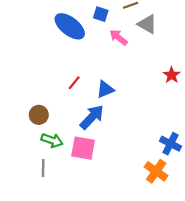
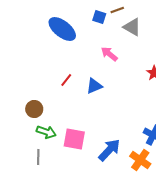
blue square: (101, 14) -> (99, 17), moved
pink arrow: (118, 37) -> (109, 54), moved
blue arrow: (92, 117) -> (109, 150), moved

